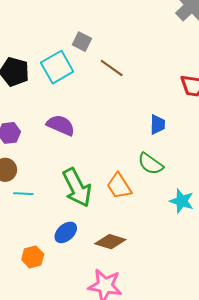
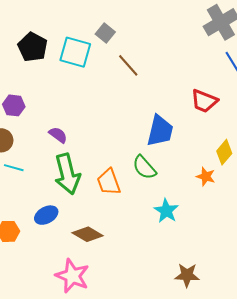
cyan square: (57, 67) -> (75, 52), turned 32
purple semicircle: (61, 125) -> (58, 135), moved, size x0.7
blue trapezoid: (157, 125) -> (160, 131), size x1.6

